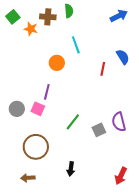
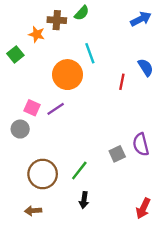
green semicircle: (69, 11) -> (82, 13), turned 48
green square: (13, 17) -> (15, 54), moved
orange circle: (57, 63) -> (67, 75), size x1.6
purple line: (47, 92) -> (56, 109), turned 42
pink square: (38, 109) -> (32, 108), moved
green line: (73, 122) -> (79, 170), moved

